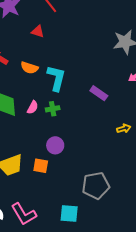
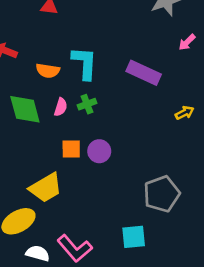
orange semicircle: (29, 68) -> (48, 71), moved
purple rectangle: (99, 93) -> (144, 73), size x1.4
orange square: (41, 166) -> (71, 149), moved

